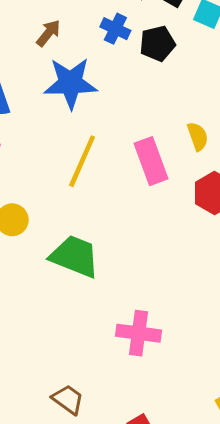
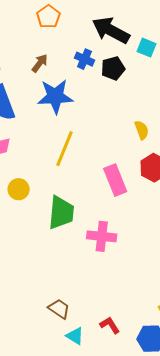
pink rectangle: (151, 161) -> (115, 180), moved
green trapezoid: (75, 256) -> (61, 213), turned 75
pink cross: (139, 333) -> (102, 236), moved

